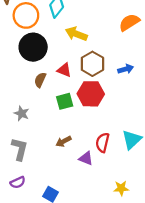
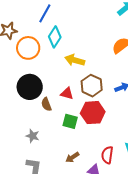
black circle: (33, 47) -> (30, 87), moved
brown semicircle: (40, 80) -> (46, 104), turned -40
green square: (65, 101) -> (70, 121), turned 35

